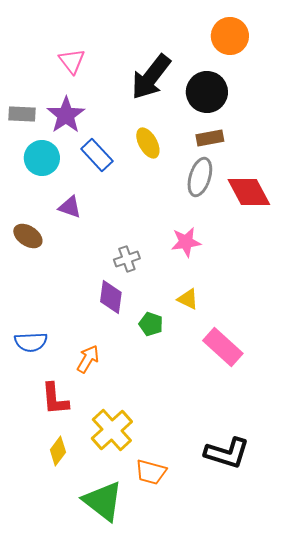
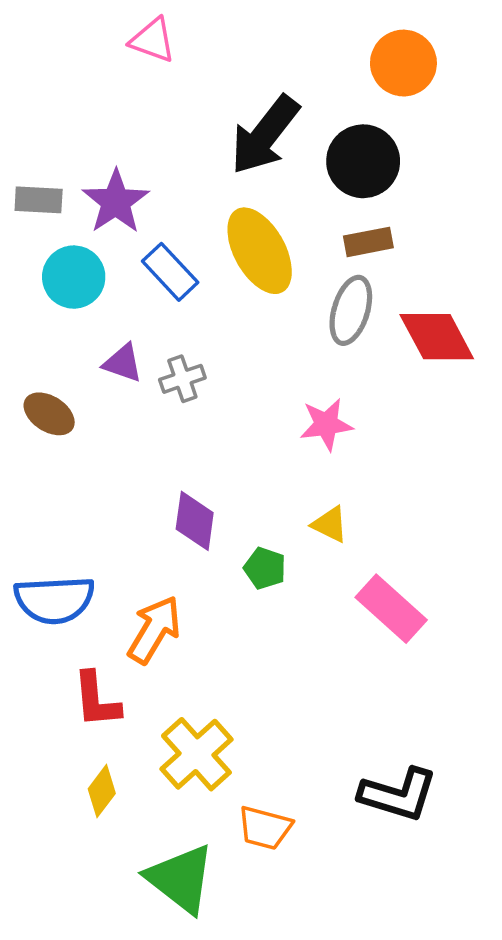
pink triangle: (72, 61) -> (153, 40), moved, turned -32
yellow ellipse: (148, 143) -> (260, 251), size x1.6
gray cross: (127, 259) -> (182, 379), moved
blue semicircle: (31, 342) -> (54, 600), size x1.4
orange arrow: (88, 359) -> (154, 630), size x1.4

